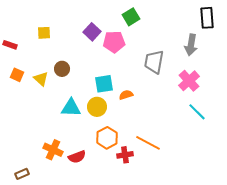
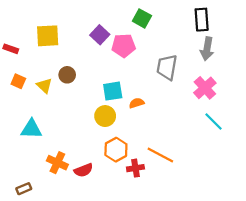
green square: (131, 17) -> (142, 18), turned -30
black rectangle: (207, 18) -> (202, 20), moved
yellow square: (44, 33) -> (48, 36), size x1.6
cyan triangle: (71, 108) -> (31, 129), moved

